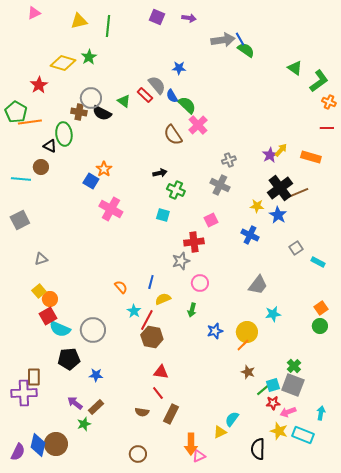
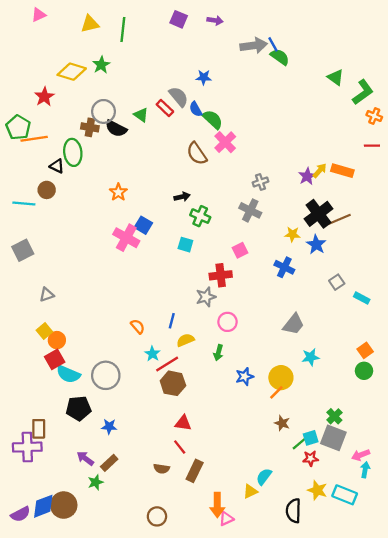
orange rectangle: (311, 157) -> (342, 171), moved
blue square: (91, 181) -> (143, 225), moved
red line: (147, 320) -> (167, 364), turned 30
pink arrow: (288, 412) -> (361, 455), moved
blue diamond: (38, 445) -> (43, 506), turned 55
purple semicircle: (18, 452) -> (20, 514), turned 36

